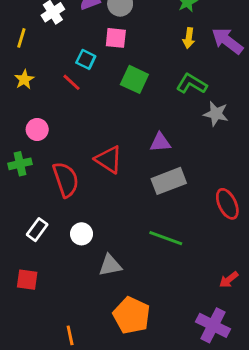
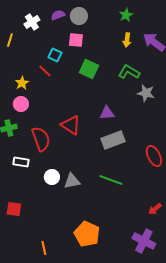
yellow star: (24, 79) -> (22, 83), moved
white rectangle: (37, 230) -> (21, 162), moved, turned 63
gray triangle: (110, 265) -> (72, 181), moved

